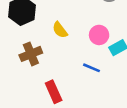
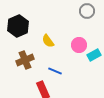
blue line: (91, 68) -> (55, 71), moved

